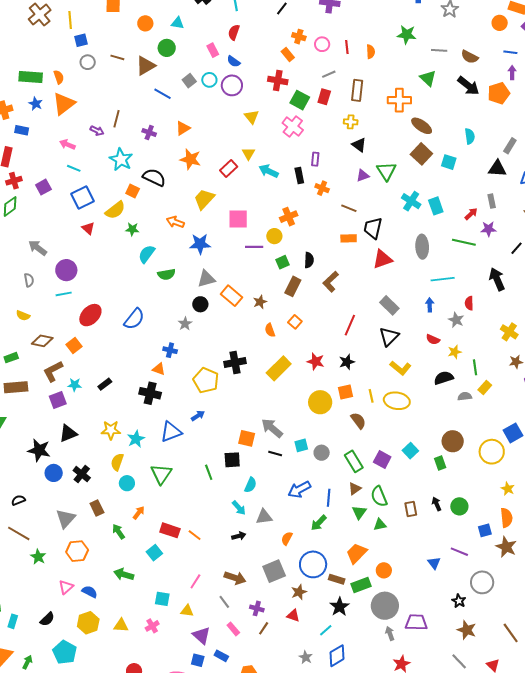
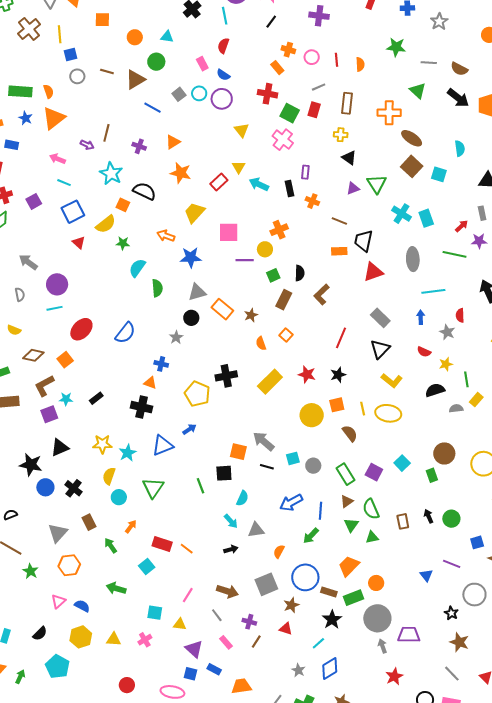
green semicircle: (166, 274) -> (157, 288), turned -84

